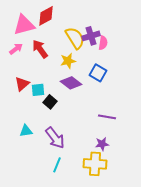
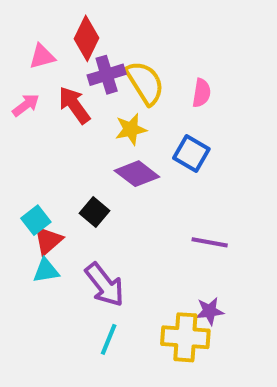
red diamond: (46, 16) -> (86, 38), turned -35
pink triangle: (24, 25) -> (42, 57), size x0.6
purple cross: (91, 36) -> (107, 75), moved
red triangle: (22, 84) -> (48, 240), moved
cyan square: (38, 90) -> (36, 220), moved, turned -32
purple star: (102, 144) -> (210, 311), moved

